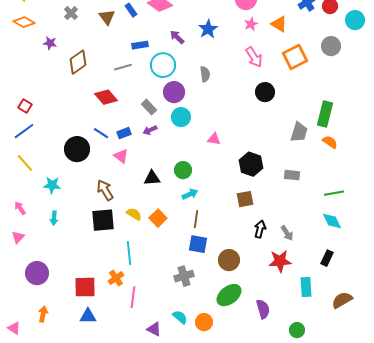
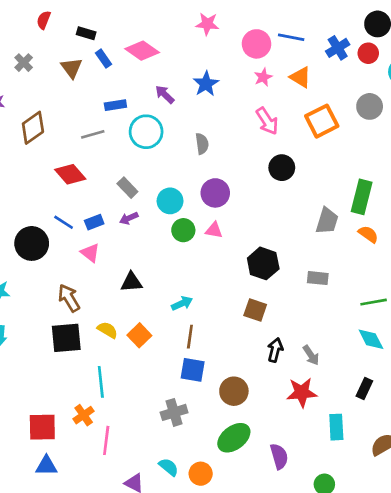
purple circle: (174, 92) -> (215, 193), moved
green circle: (183, 170) -> (183, 230), moved
brown square: (245, 199) -> (255, 310), turned 30

